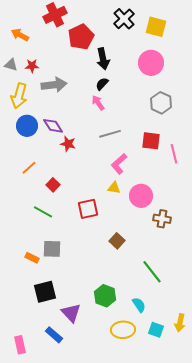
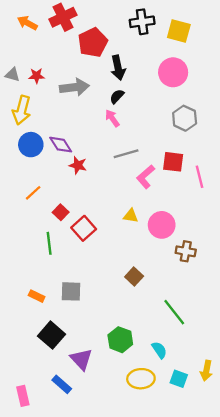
black cross: (124, 19) -> (142, 22), turned 35
orange arrow: (20, 35) -> (27, 23), moved
gray arrow: (54, 85) -> (74, 87), moved
pink L-shape: (119, 164) -> (146, 177), moved
red square: (88, 209) -> (84, 228), moved, turned -30
green line: (43, 212) -> (49, 243), turned 54
gray square: (52, 249) -> (71, 291), moved
black square: (45, 292) -> (51, 335), turned -35

